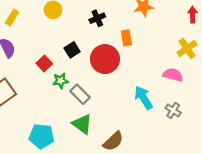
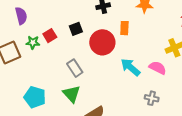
green star: (60, 81) -> (33, 42), moved
cyan arrow: (143, 98) -> (130, 67), moved, turned -30
gray cross: (173, 110) -> (152, 98), turned -32

